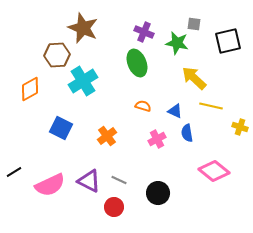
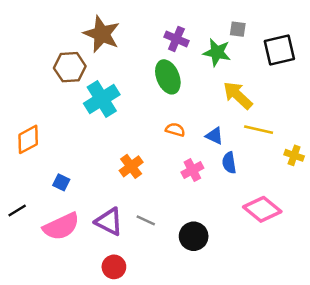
orange diamond: (30, 89) -> (28, 139), moved
blue square: (61, 128) -> (61, 182), moved, size x0.6
red circle: (114, 207) -> (114, 267), moved

